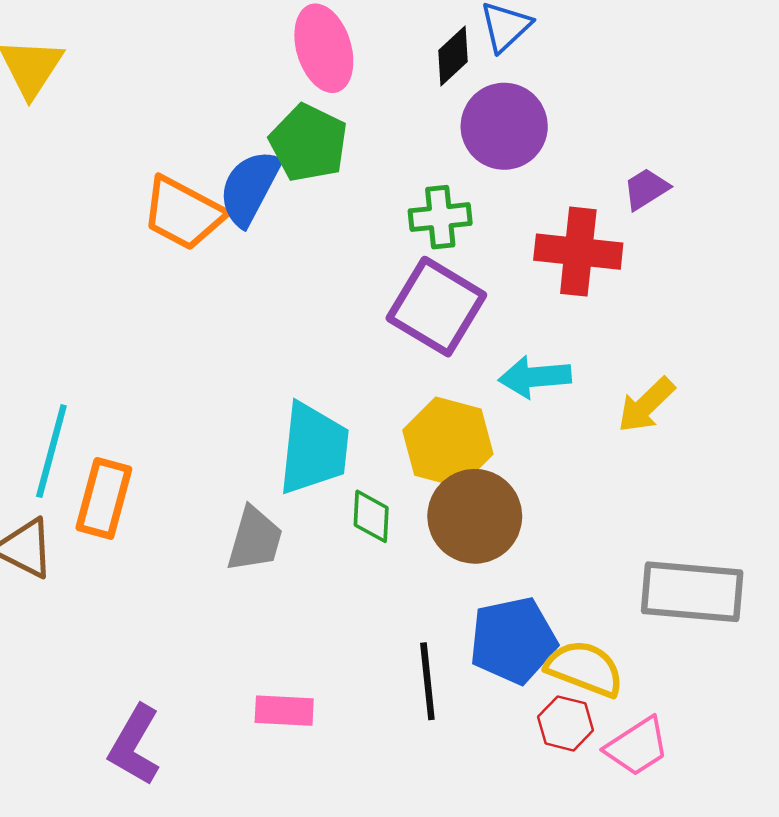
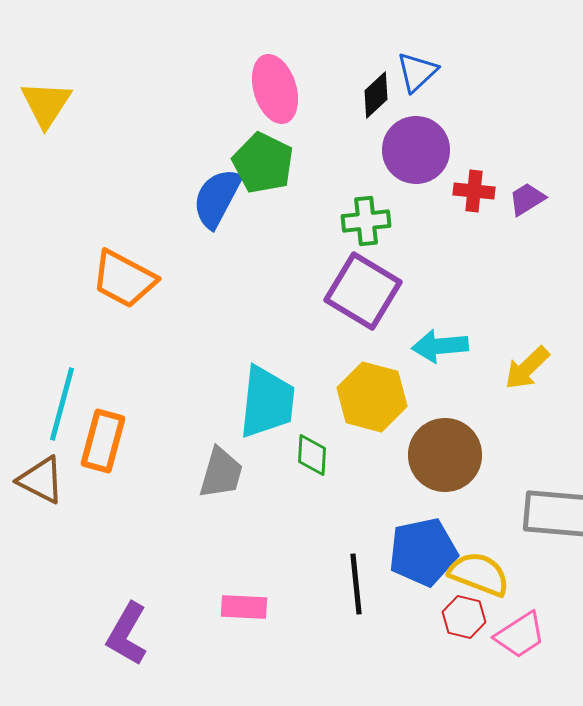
orange trapezoid: (183, 213) -> (124, 279), moved
red cross: (578, 252) -> (474, 191), moved, size x0.6
brown circle: (475, 516) -> (445, 455), moved

